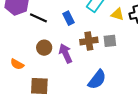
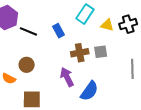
brown circle: (44, 48) -> (27, 65), moved
purple arrow: (66, 53) -> (67, 77), moved

